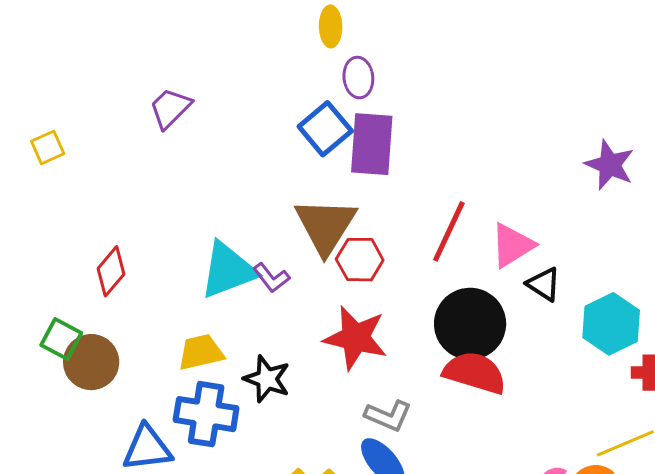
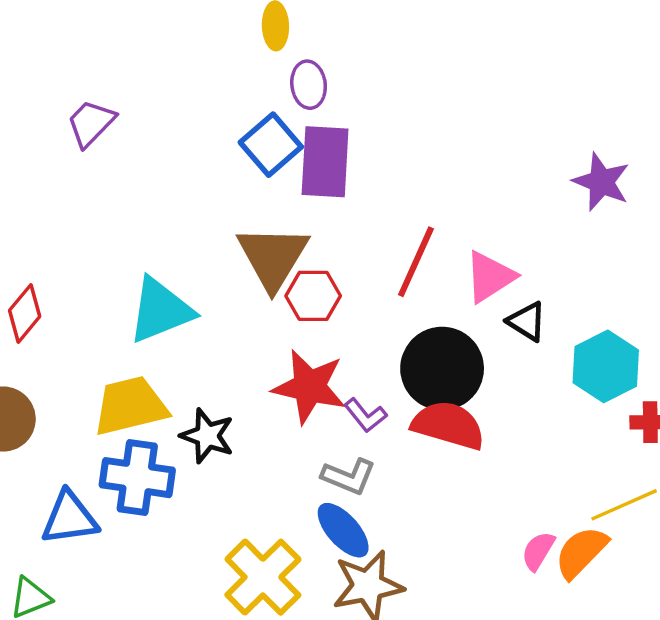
purple L-shape: (271, 278) -> (365, 415), moved
yellow trapezoid: (201, 352) -> (130, 406), size x1.4

